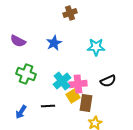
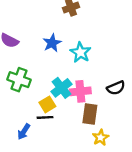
cyan star: (96, 47) -> (80, 52), moved, turned 30
yellow square: (73, 96) -> (47, 104), moved
blue arrow: (21, 112) -> (24, 132), moved

